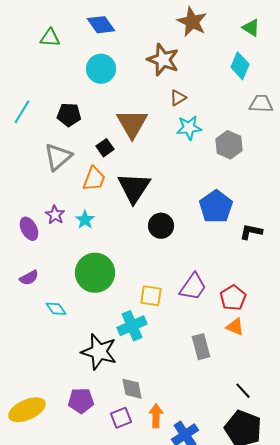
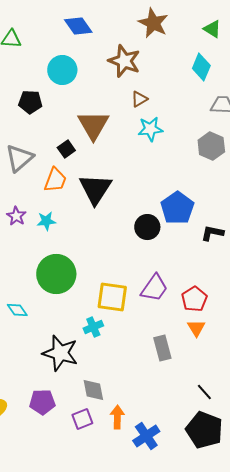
blue diamond: (101, 25) -> (78, 26), moved
black pentagon: (69, 115) -> (30, 102), moved
gray hexagon: (229, 145) -> (211, 146), moved
cyan star: (85, 220) -> (46, 221), turned 30
black circle: (161, 226) -> (147, 227), moved
yellow square: (151, 296) -> (112, 297), size x1.4
cyan cross: (132, 326) -> (93, 327), size x0.7
orange triangle: (235, 327) -> (196, 328), turned 36

